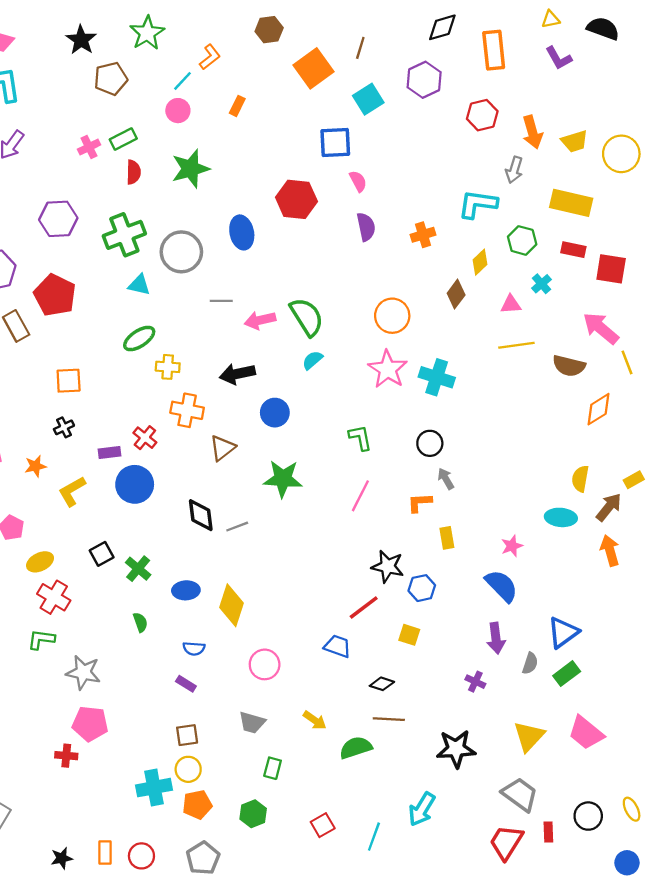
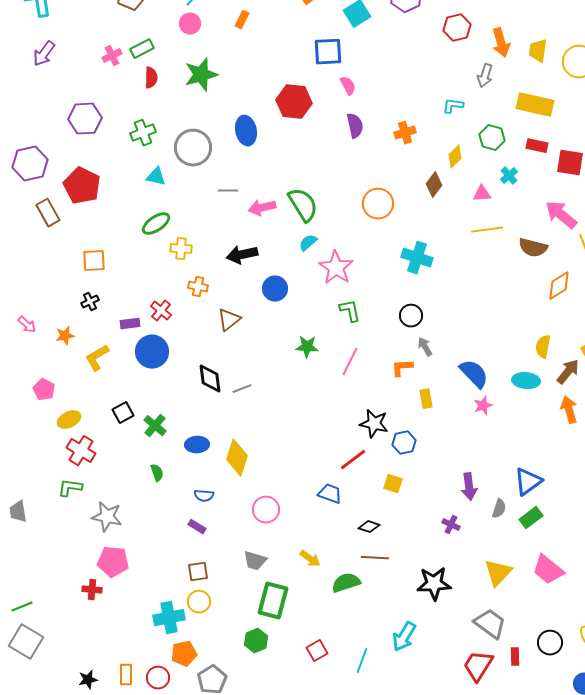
yellow trapezoid: (575, 141) -> (538, 51), turned 115
cyan L-shape: (478, 204) -> (453, 106), size x0.6
green cross: (124, 235) -> (143, 133), size x0.7
pink star: (388, 369) -> (336, 268), moved
orange cross: (187, 410) -> (198, 287), size x0.7
green star: (283, 479) -> (307, 347), moved, size x0.7
blue semicircle: (502, 586) -> (474, 374), moved
green rectangle: (273, 768) -> (273, 601), size x1.8
orange pentagon: (197, 805) -> (184, 654), moved

